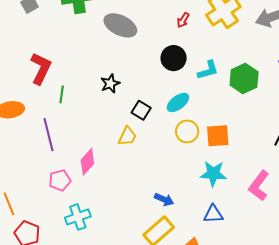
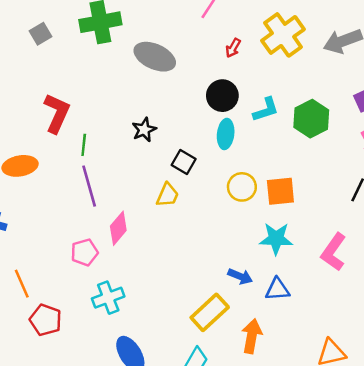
cyan ellipse: (178, 102) -> (226, 134), moved, turned -45
purple line: (48, 135) -> (89, 186), moved
blue arrow: (164, 200) -> (240, 276), moved

